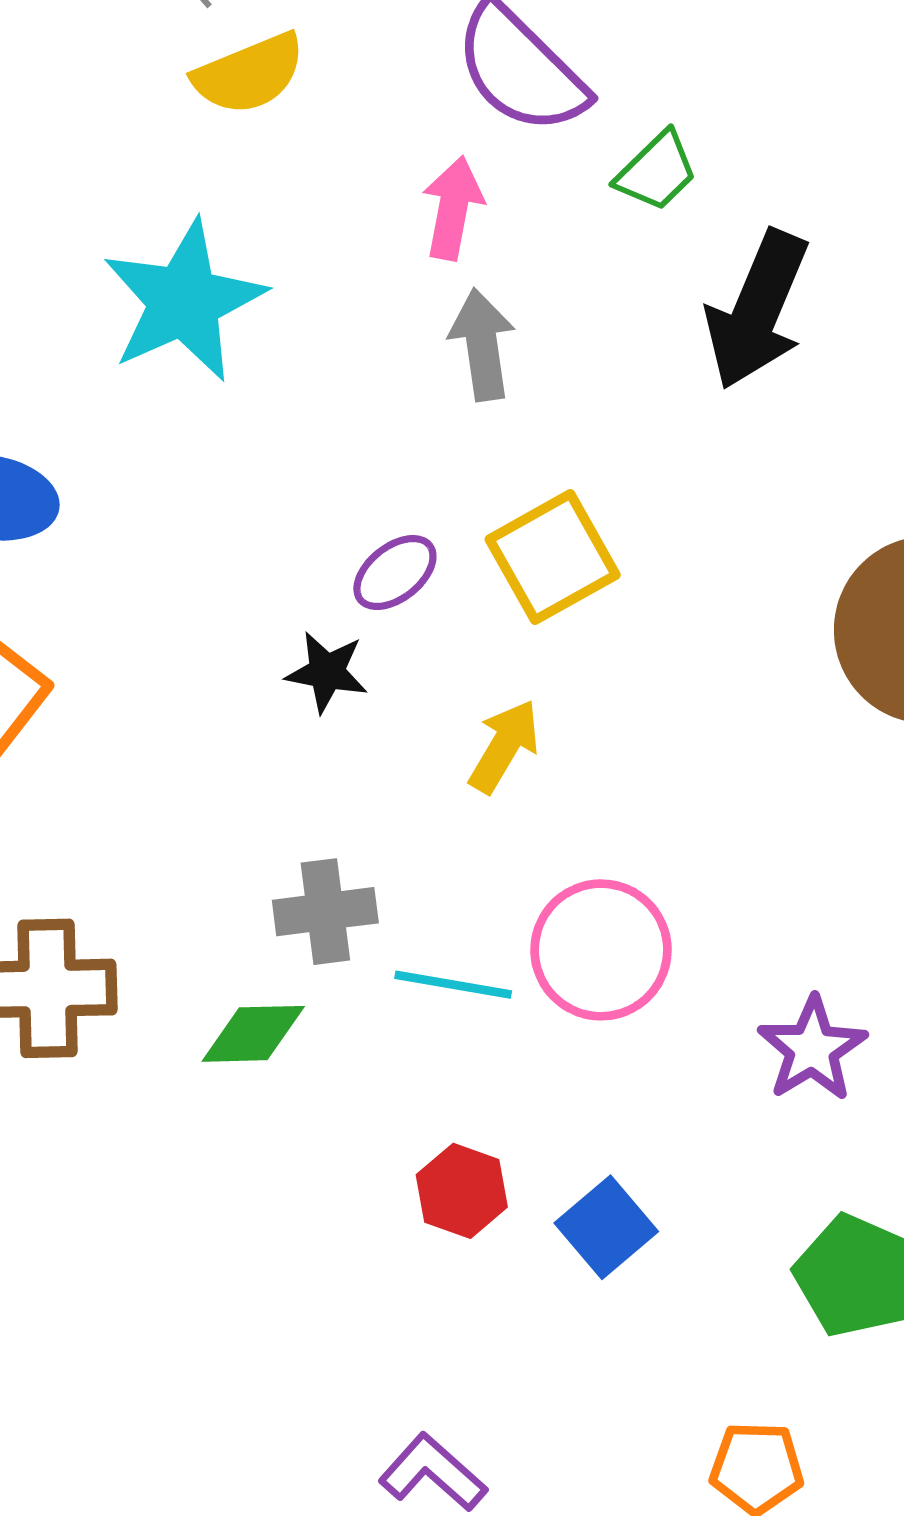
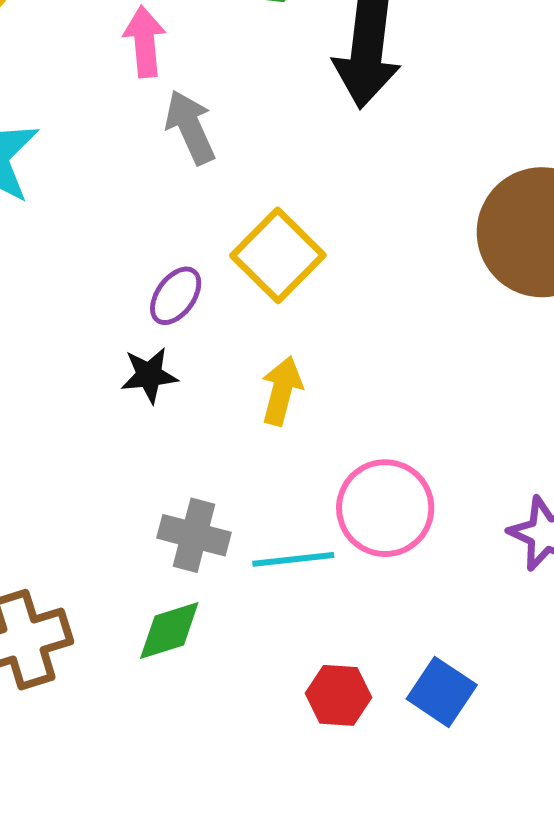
gray cross: (325, 912) -> (194, 535), turned 38

